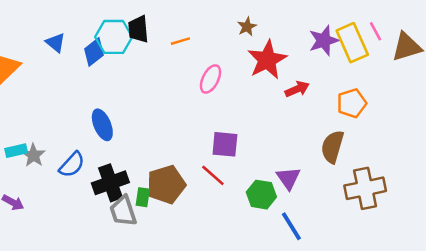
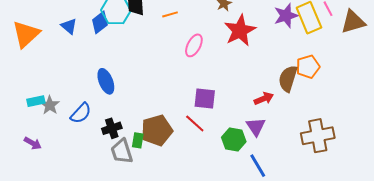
blue triangle: (56, 43) -> (69, 26), moved
red arrow: (297, 89) -> (264, 99), moved
brown semicircle: (332, 147) -> (288, 79), moved
black cross: (110, 183) -> (112, 128), size x0.7

